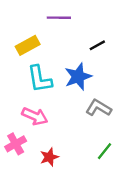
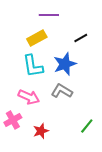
yellow rectangle: (28, 45) -> (37, 38), moved
gray L-shape: (98, 108) -> (62, 91), moved

